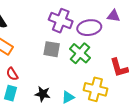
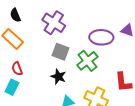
purple cross: (61, 21) -> (54, 23), moved
black star: (43, 94) -> (58, 77), moved

